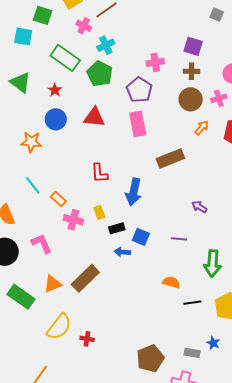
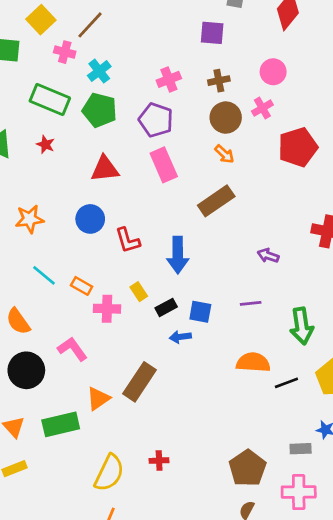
purple square: (193, 46) -> (212, 33), moved
blue circle: (56, 119) -> (90, 219), moved
orange arrow: (202, 128) -> (224, 154), moved, turned 105
orange semicircle: (171, 282) -> (253, 362), size x1.4
green rectangle: (21, 297) -> (61, 424), turned -36
yellow semicircle: (59, 327) -> (109, 473), moved

